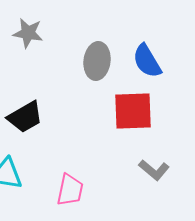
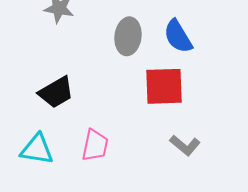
pink trapezoid: (70, 190) -> (95, 145), moved

